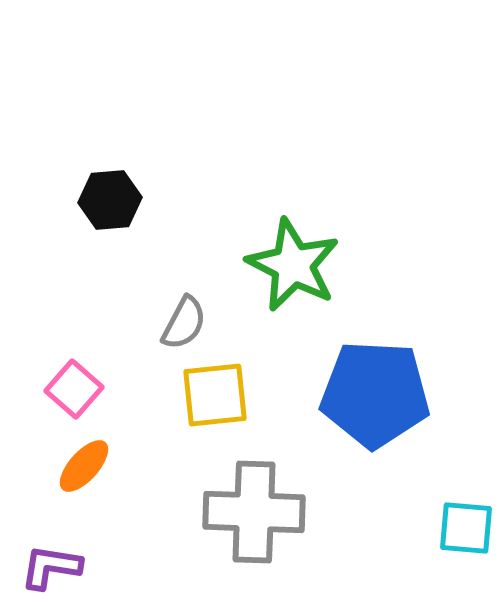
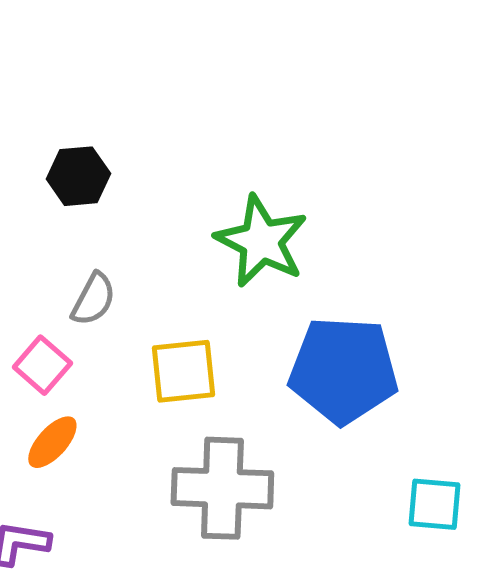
gray semicircle: (184, 323) -> (93, 299), moved

